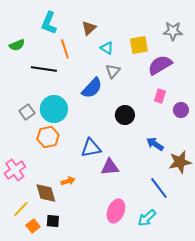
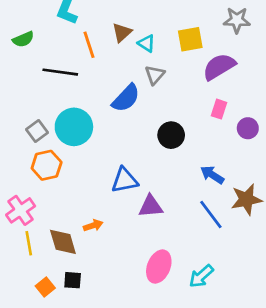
brown triangle: (89, 28) -> (122, 32), moved
orange hexagon: (48, 137) -> (47, 165), moved
blue line: (159, 188) -> (211, 214), moved
yellow line: (21, 209) -> (29, 243), moved, turned -54

